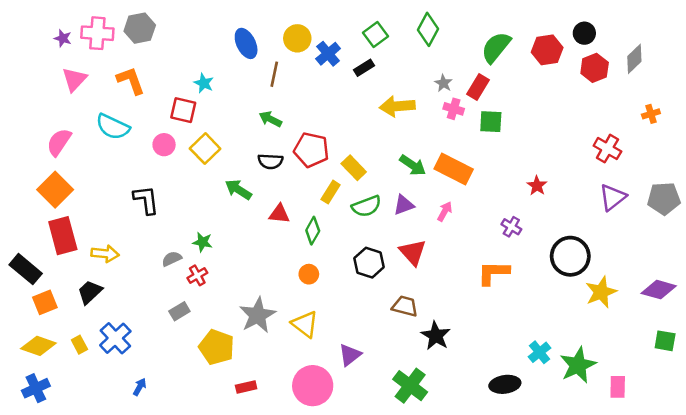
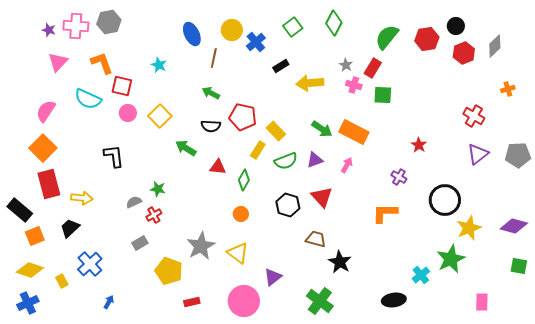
black rectangle: (364, 68) -> (281, 66), moved
red square: (183, 110) -> (122, 86), moved
yellow rectangle: (79, 345) -> (62, 281), moved
green star: (578, 365) -> (451, 259), moved

